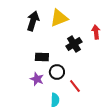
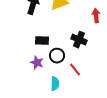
black cross: (74, 44) -> (79, 40), moved, turned -35

